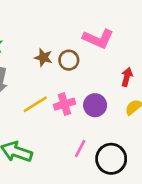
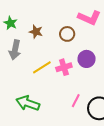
brown star: (43, 57) -> (36, 32), moved
purple circle: (95, 105) -> (87, 59), moved

